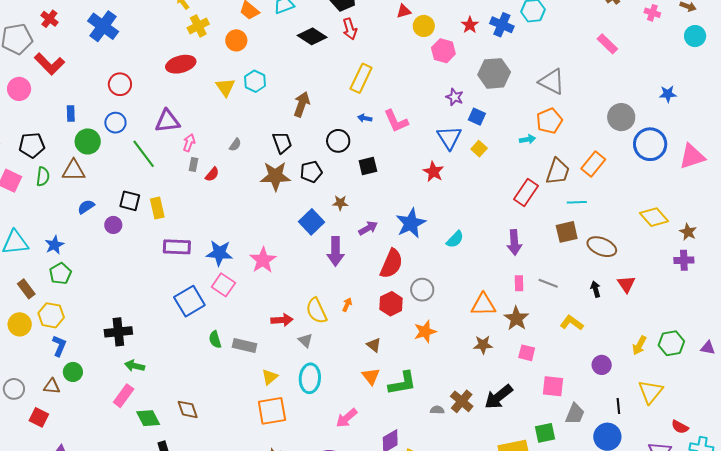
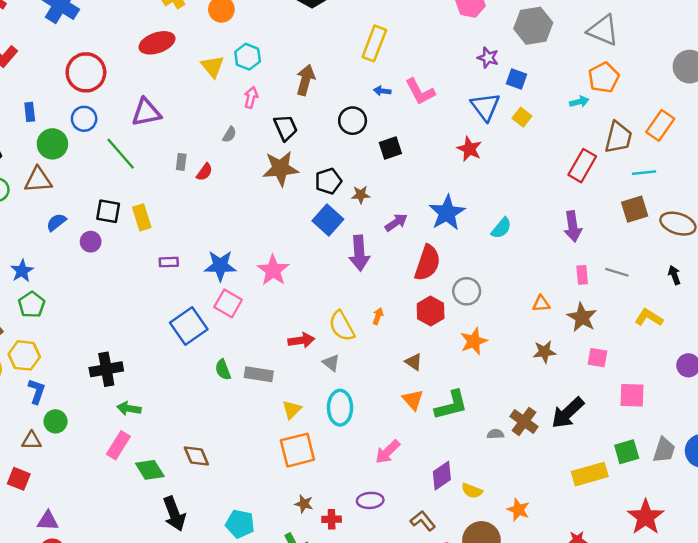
red circle: (120, 84) -> (86, 72), size x1.4
pink arrow: (189, 143) -> (251, 97), moved
black pentagon: (311, 172) -> (328, 181), moved
purple rectangle: (177, 247) -> (169, 262), size x0.6
orange triangle: (483, 305) -> (541, 304), size x0.6
gray trapezoid: (575, 414) -> (664, 450), moved

